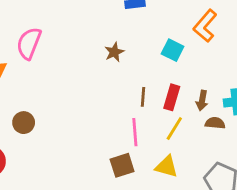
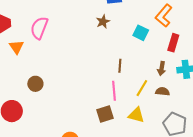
brown star: (114, 52) -> (103, 22), moved
red rectangle: (172, 97) -> (173, 43), moved
brown semicircle: (215, 123) -> (162, 91), moved

